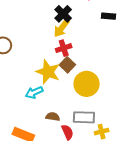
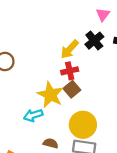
black cross: (63, 14) -> (94, 41), moved
yellow circle: (87, 84) -> (83, 125), moved

